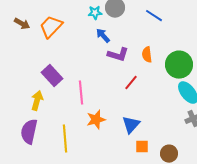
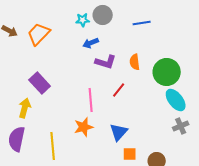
blue line: (154, 16) -> (142, 23), turned -42
blue arrow: (103, 36) -> (91, 43), turned -70
pink line: (81, 93) -> (91, 100), moved

